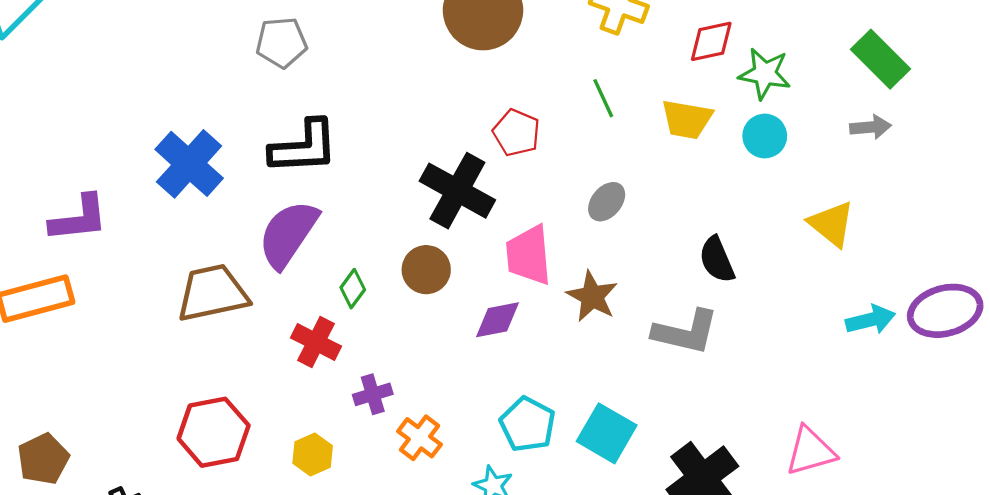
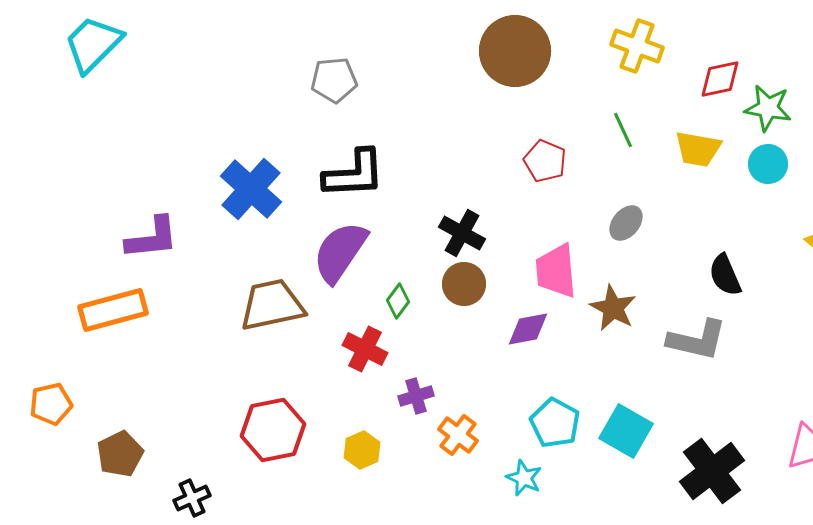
black cross: (457, 191) -> (462, 233), moved, size x0.7

